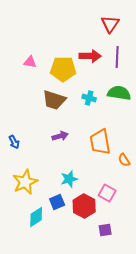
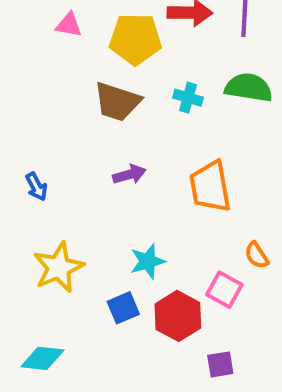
orange semicircle: (124, 160) -> (257, 255), moved
cyan diamond: (36, 217) -> (42, 358), moved, turned 40

